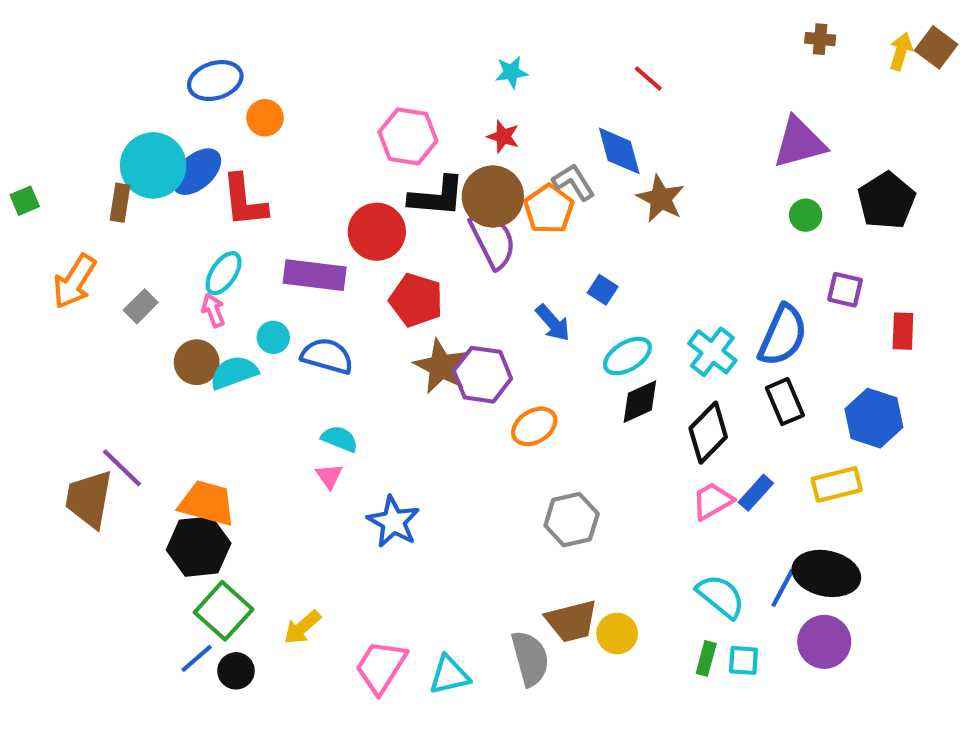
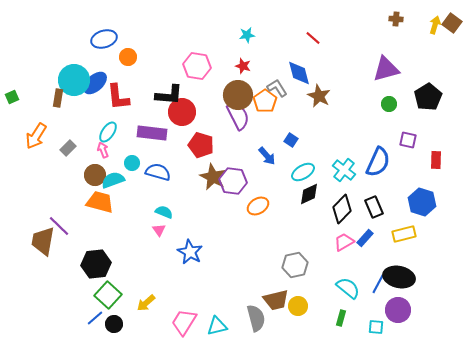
black L-shape: (437, 197) -> (169, 95), moved
black rectangle: (785, 402) -> (374, 207), moved
orange trapezoid: (207, 503) -> (100, 202), moved
gray hexagon: (572, 520) -> (295, 265), moved
cyan square: (743, 660) -> (376, 327), moved

